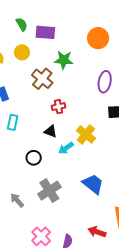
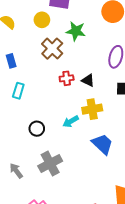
yellow circle: (22, 52) -> (42, 20), moved
black triangle: (51, 131) -> (88, 80), moved
yellow cross: (86, 134) -> (92, 109), turned 36
blue trapezoid: (93, 184) -> (102, 144), moved

